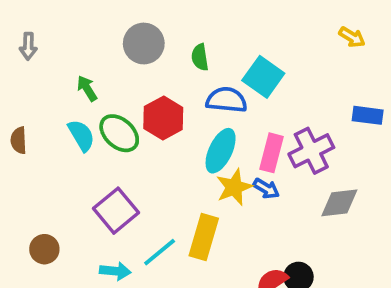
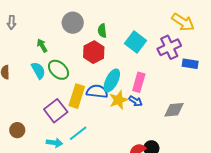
yellow arrow: (352, 37) -> (183, 22), size x1.6
blue semicircle: (226, 100) -> (97, 91), moved
red hexagon: (163, 118) -> (94, 52), moved
purple cross: (311, 151) -> (169, 47), moved
yellow rectangle: (204, 237) -> (77, 96), moved

